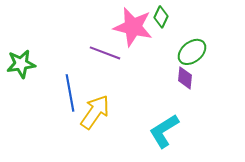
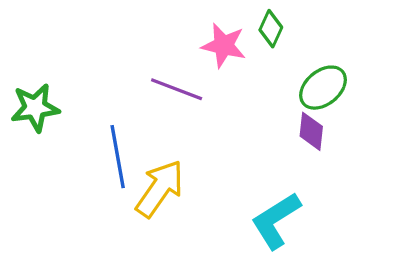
pink star: (133, 27) -> (224, 45), size x0.7

